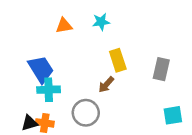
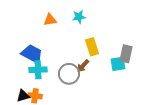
blue trapezoid: (41, 69) -> (32, 54), turned -30
gray circle: (86, 113) -> (69, 74), moved
cyan square: (173, 115) -> (118, 64), moved

